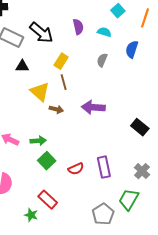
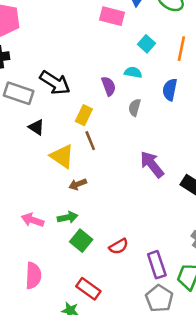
purple semicircle: (78, 27) -> (109, 86), moved
black triangle: (22, 66) -> (36, 127), turned 40
purple arrow: (93, 107) -> (152, 164), moved, turned 55
brown arrow: (56, 109) -> (78, 184), moved, turned 152
purple rectangle: (104, 167) -> (157, 265), moved

